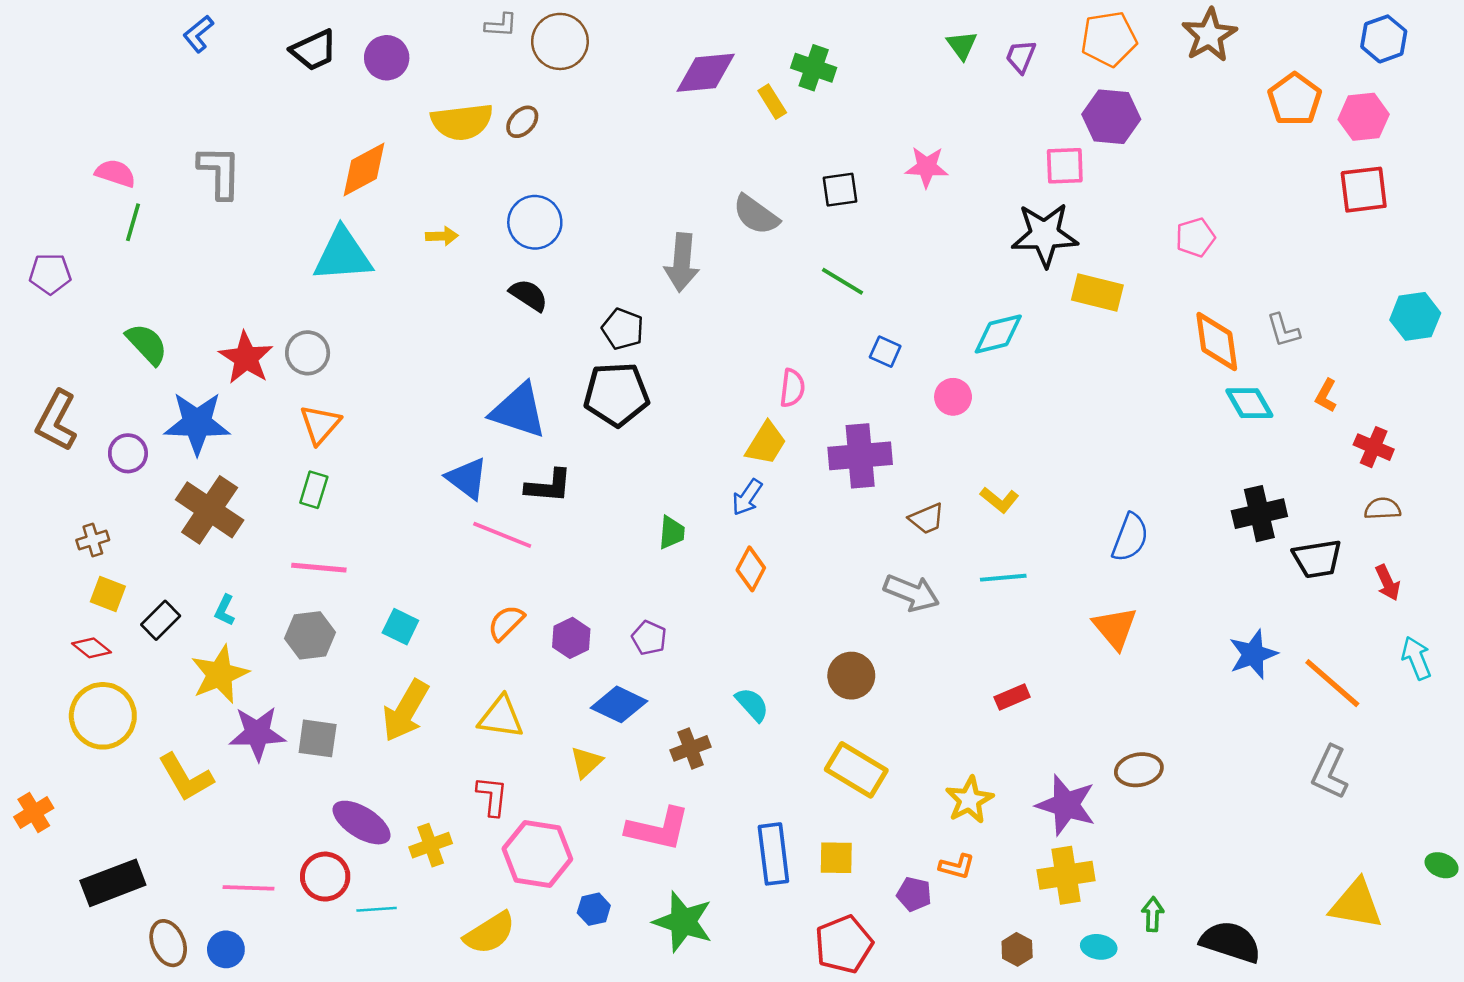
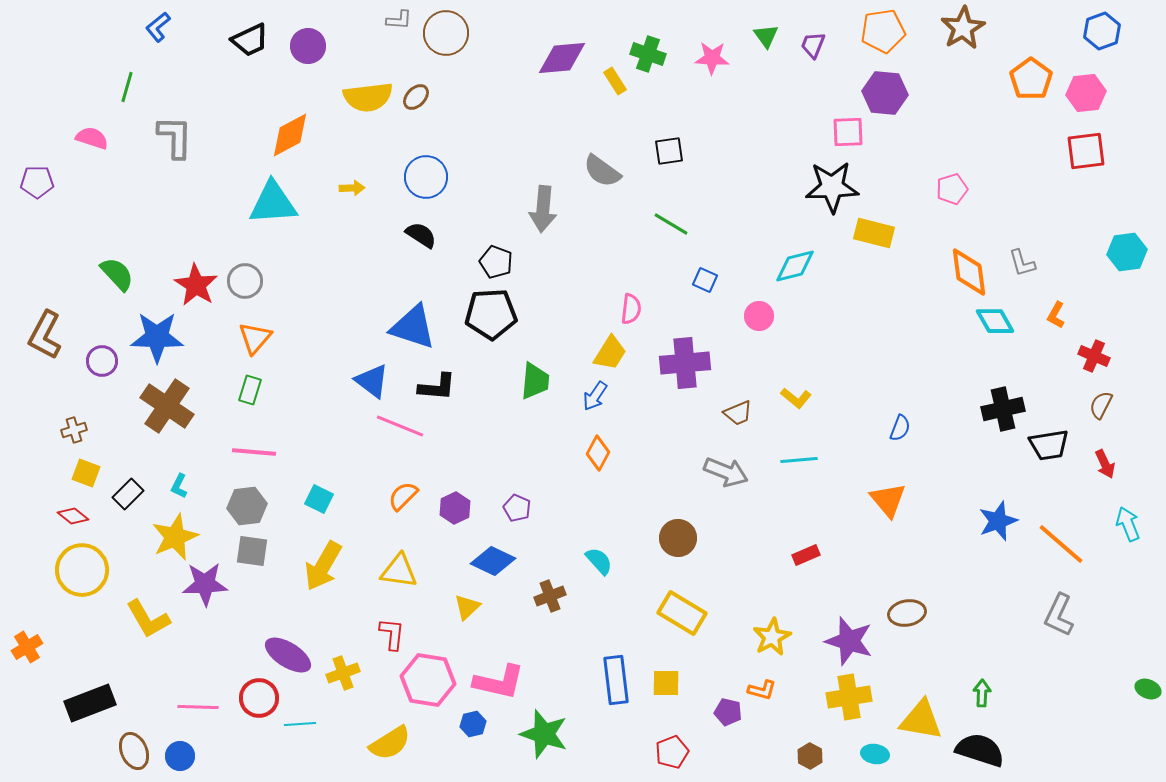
pink star: (927, 167) -> (712, 58), moved
green line: (133, 222) -> (127, 87), moved
purple pentagon: (50, 274) -> (37, 182), moved
brown semicircle: (1383, 509) -> (1101, 405), turned -60
green trapezoid: (672, 532) -> (535, 381), moved, size x1.4
blue semicircle: (1130, 537) -> (900, 428), size x0.7
gray square: (318, 738) -> (252, 551), moved
pink L-shape: (658, 829) -> (499, 682), moved
yellow triangle: (1356, 904) -> (921, 720), moved
green arrow: (1153, 914) -> (982, 693), moved
red pentagon: (844, 944) -> (672, 752), size x0.7

